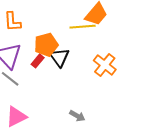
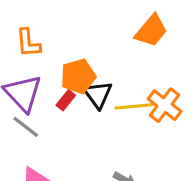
yellow line: (83, 27) -> (134, 106), moved

